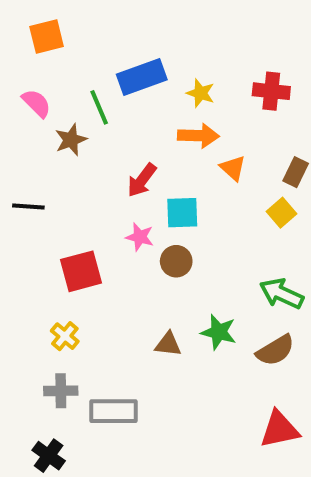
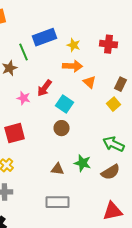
cyan square: (182, 213) -> (64, 104), turned 36
pink star: (140, 237) -> (24, 98), moved
gray rectangle: (113, 411) -> (58, 202), moved

